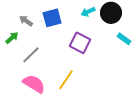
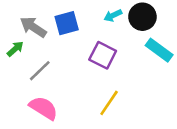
gray arrow: (26, 21) -> (33, 27), size x1.5
cyan rectangle: (124, 39) -> (159, 50), size x1.5
yellow line: (66, 80) -> (109, 103), moved

